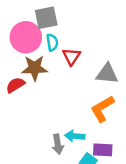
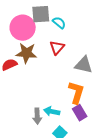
cyan semicircle: (52, 42) -> (59, 23), moved, turned -48
orange L-shape: (102, 109) -> (76, 92), turned 130
purple rectangle: (103, 150) -> (80, 113), moved, turned 49

